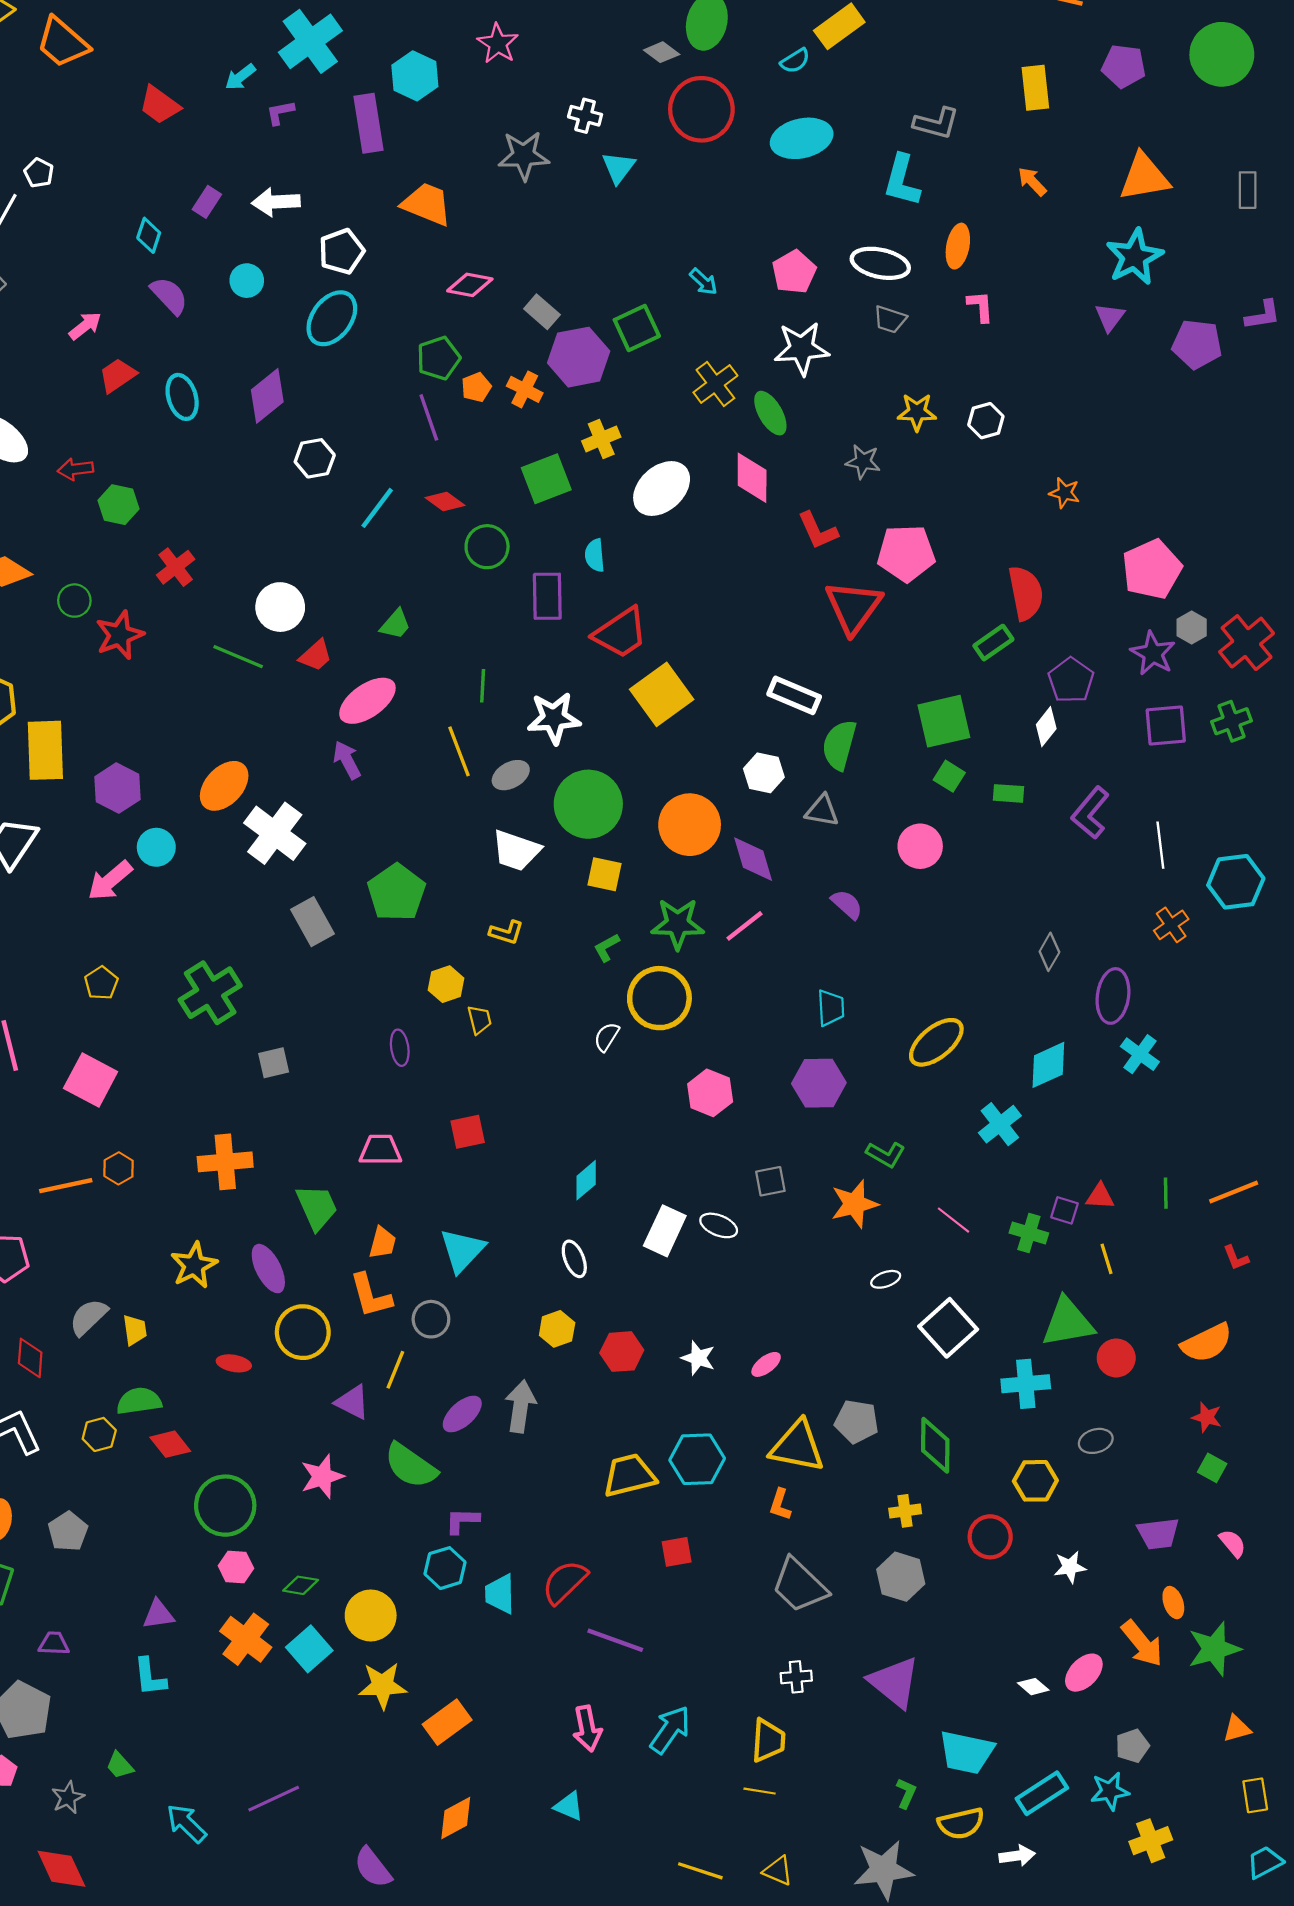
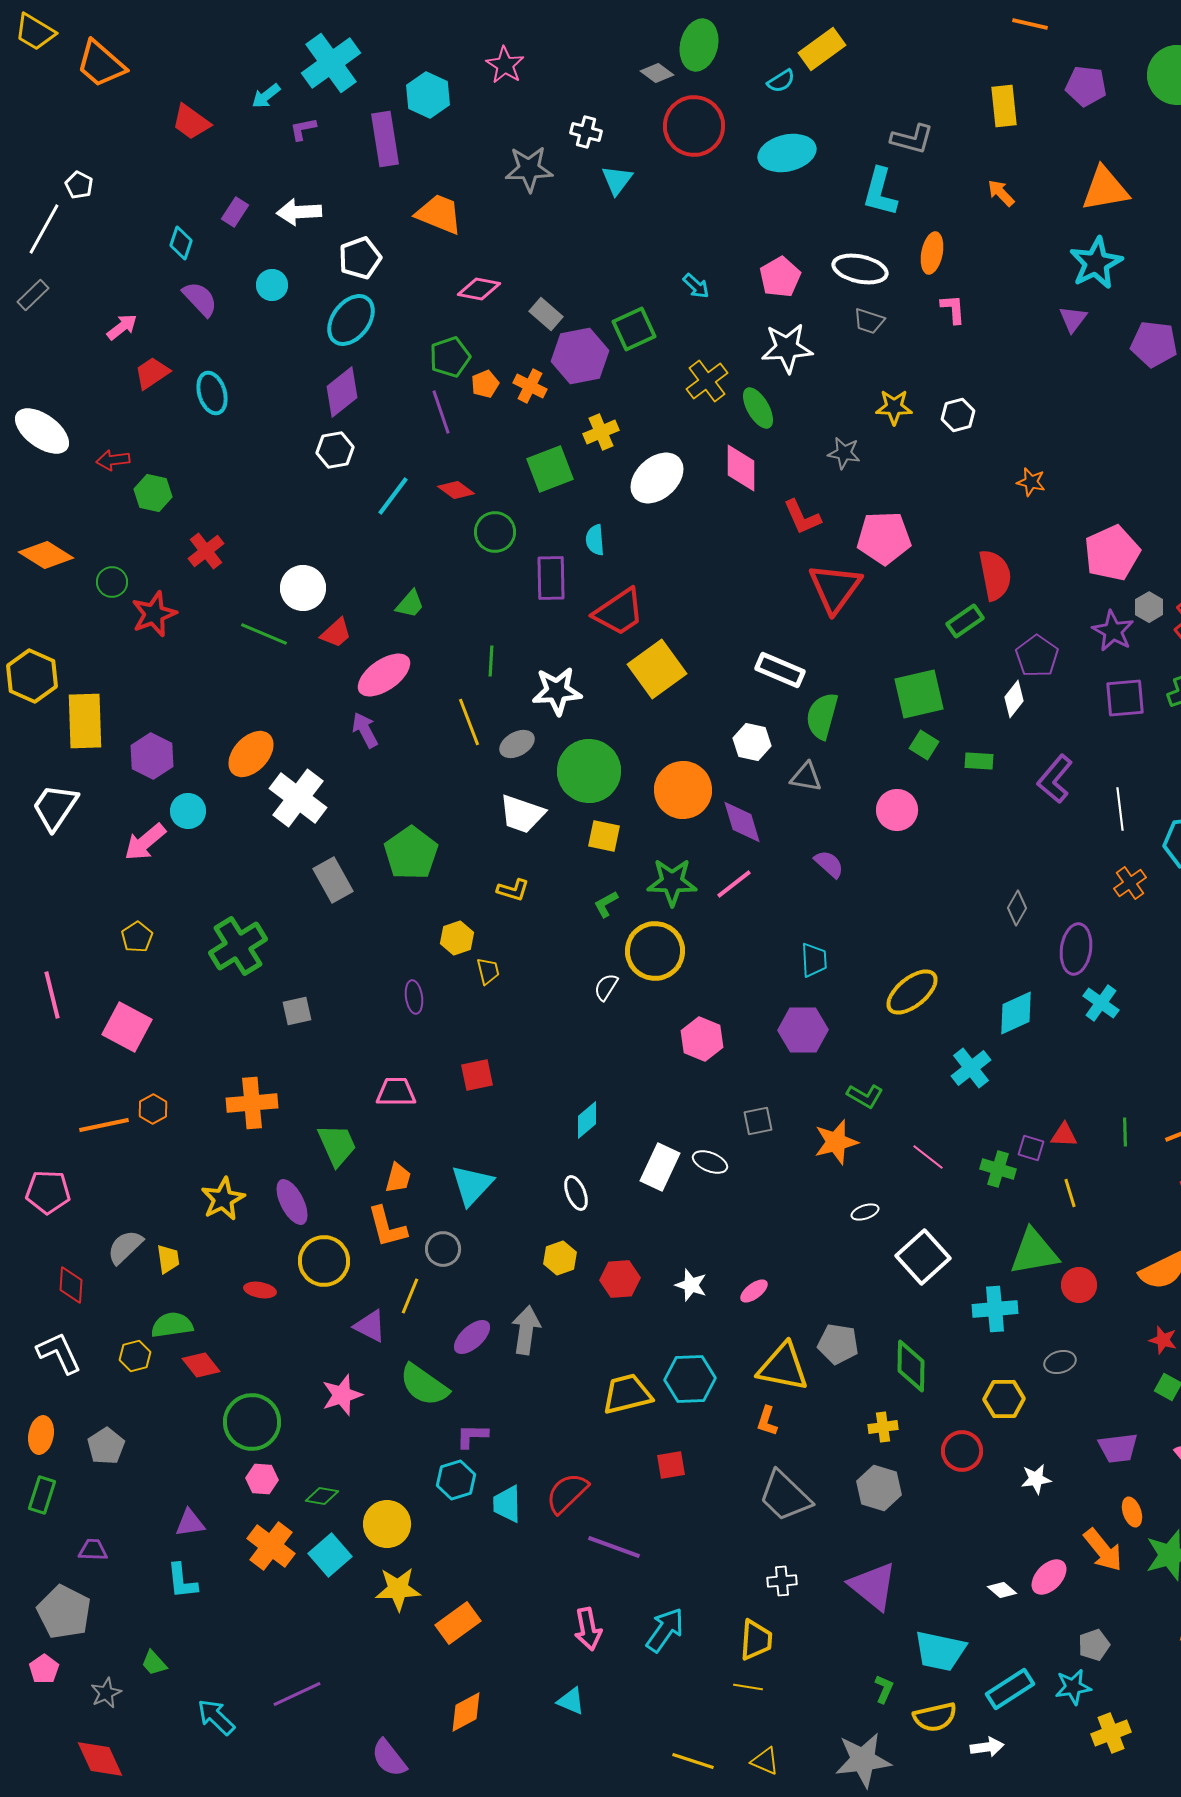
purple diamond: (267, 396) -> (342, 392), moved

